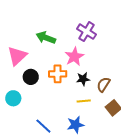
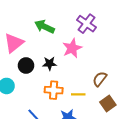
orange cross: (58, 74) -> (54, 90), moved
black star: (83, 79) -> (50, 63), moved

